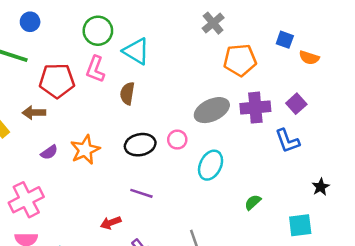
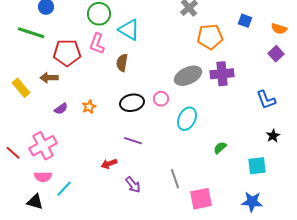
orange semicircle: (309, 58) -> (279, 29), moved
purple square: (296, 104) -> (276, 54), moved
blue L-shape: (287, 141) -> (266, 100), moved
orange star: (85, 150) -> (89, 107), size x0.6

